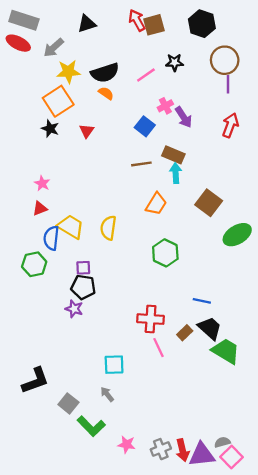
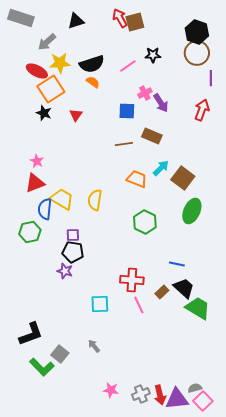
black hexagon: (202, 24) -> (197, 32), moved
red ellipse: (18, 43) -> (37, 71), moved
purple line: (228, 84) -> (211, 78), moved
blue square: (145, 126) -> (127, 111), turned -36
cyan arrow: (176, 173) -> (161, 168), moved, turned 48
orange trapezoid: (156, 204) -> (137, 179), turned -100
red triangle: (40, 208) -> (35, 183), size x1.5
green ellipse: (237, 235) -> (192, 211), moved, turned -35
cyan square: (114, 365) -> (100, 304), moved
green L-shape: (91, 426) -> (42, 367), moved

